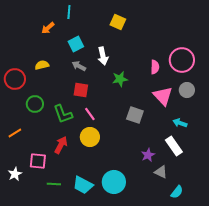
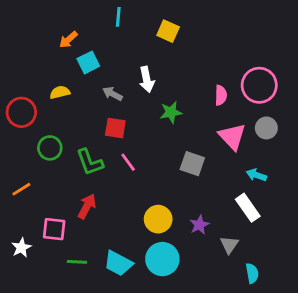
cyan line: (69, 12) -> (118, 17), moved
cyan square: (76, 44) -> (88, 62), moved
yellow circle: (90, 137) -> (158, 219), moved
purple star: (148, 155) -> (199, 225), moved
gray triangle: (161, 172) -> (229, 245), turned 40
cyan semicircle: (177, 192) -> (252, 273), turned -48

